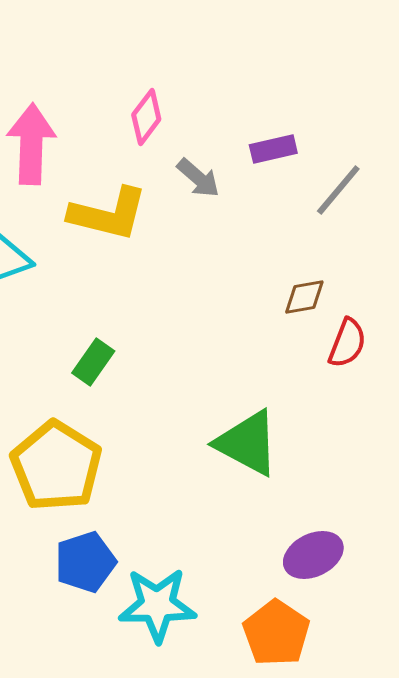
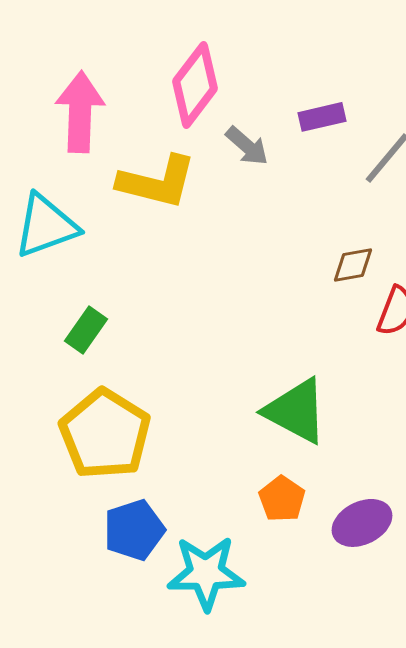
pink diamond: (146, 117) -> (195, 85), size x1.5
green rectangle: (93, 362) -> (86, 330), moved
orange pentagon: (276, 633) -> (282, 499), moved, size x0.7

